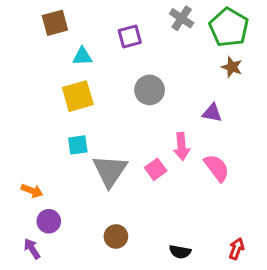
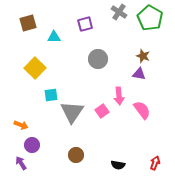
brown square: (55, 23) -> (28, 23), moved
brown star: (232, 67) -> (143, 56), moved
yellow square: (78, 96) -> (35, 68), moved, turned -30

